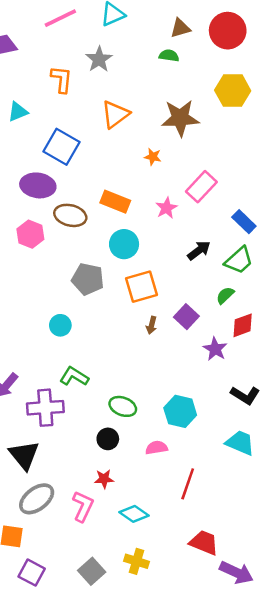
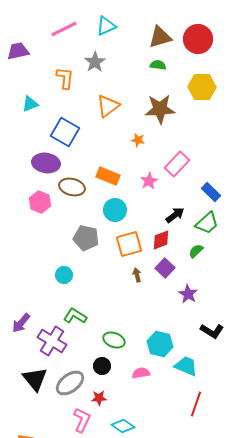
brown triangle: (180, 28) -> (160, 37), size x1.4
green semicircle: (169, 56) -> (158, 65), moved
brown arrow: (151, 325) -> (137, 275), turned 152
red diamond: (243, 325) -> (161, 240), moved
purple cross: (45, 408) -> (52, 341), turned 36
cyan trapezoid: (240, 443) -> (186, 366), moved
red line: (188, 484) -> (196, 404), moved
gray ellipse: (37, 499) -> (70, 383), moved

